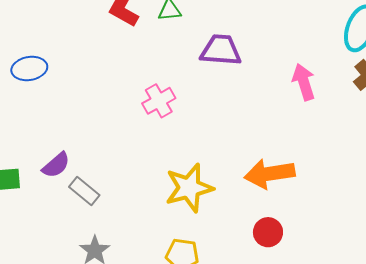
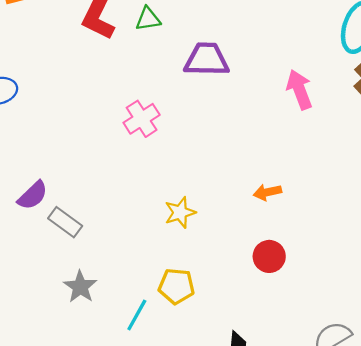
orange arrow: (269, 174) -> (267, 192), size x0.5
yellow star: (189, 188) -> (180, 212), size x0.6

